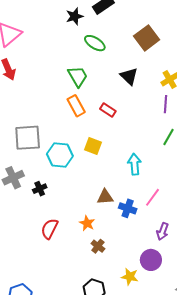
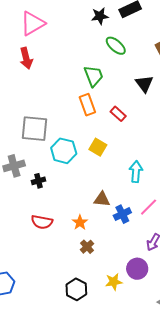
blue cross: (128, 208) -> (122, 214), turned 36
red semicircle: (50, 229) -> (42, 222), turned -115
yellow star: (130, 277) -> (114, 282), turned -30

